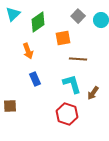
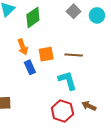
orange square: (63, 38) -> (46, 54), moved
blue rectangle: (35, 79) -> (30, 67), moved
brown arrow: (93, 93) -> (89, 106), moved, turned 80

